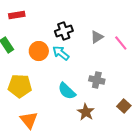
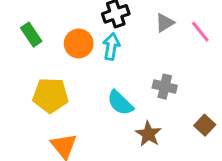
cyan arrow: (61, 53) -> (111, 46), turned 60

